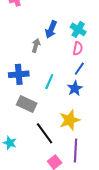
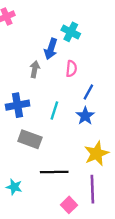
cyan cross: (78, 29) -> (71, 32), moved
pink semicircle: (78, 48) -> (71, 69), moved
yellow star: (70, 120) -> (97, 154), moved
black line: (45, 133) -> (54, 172), turned -50

